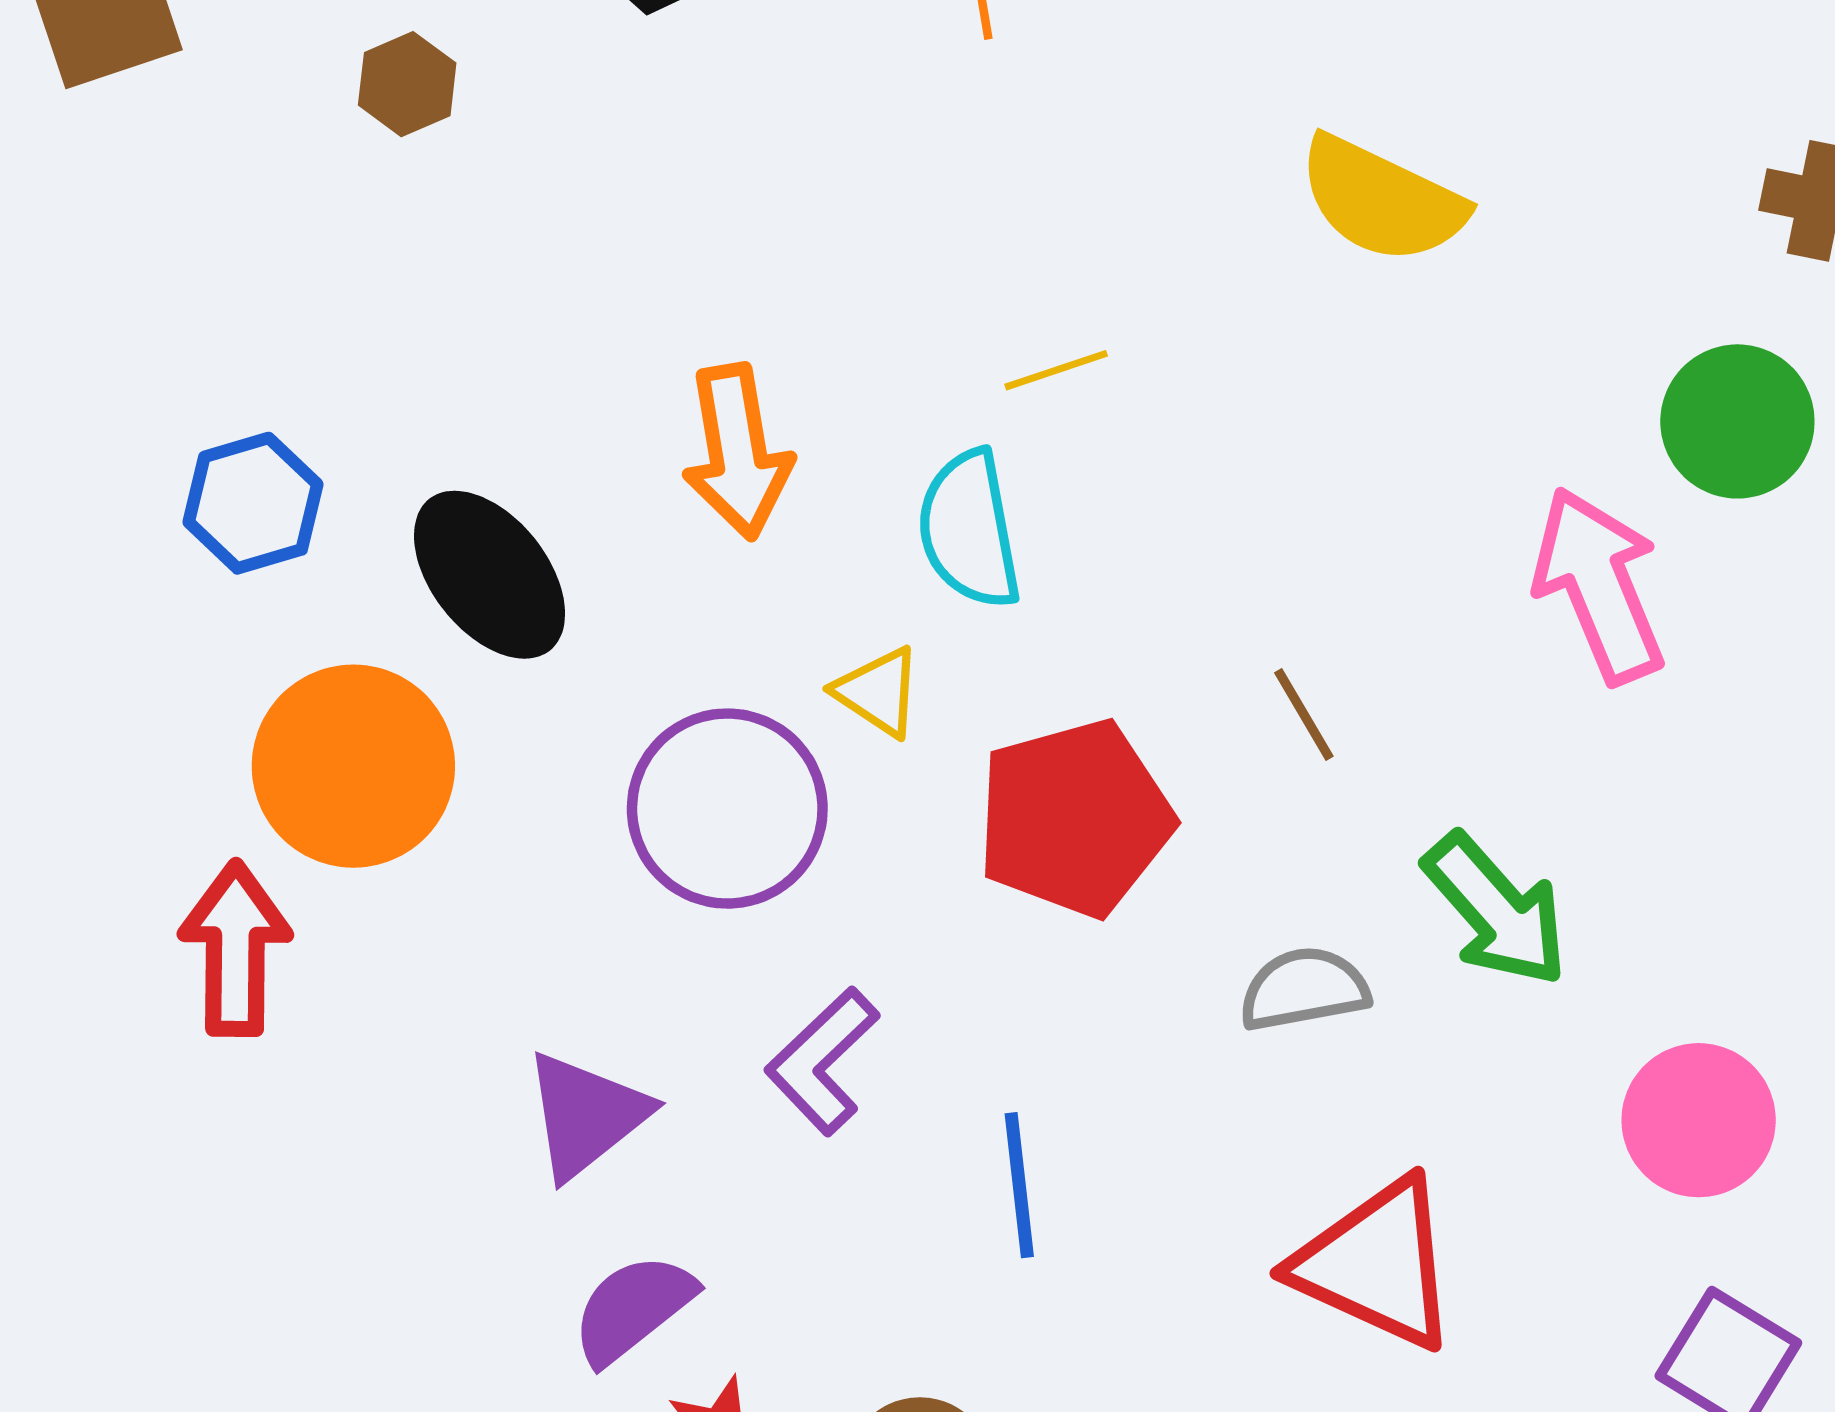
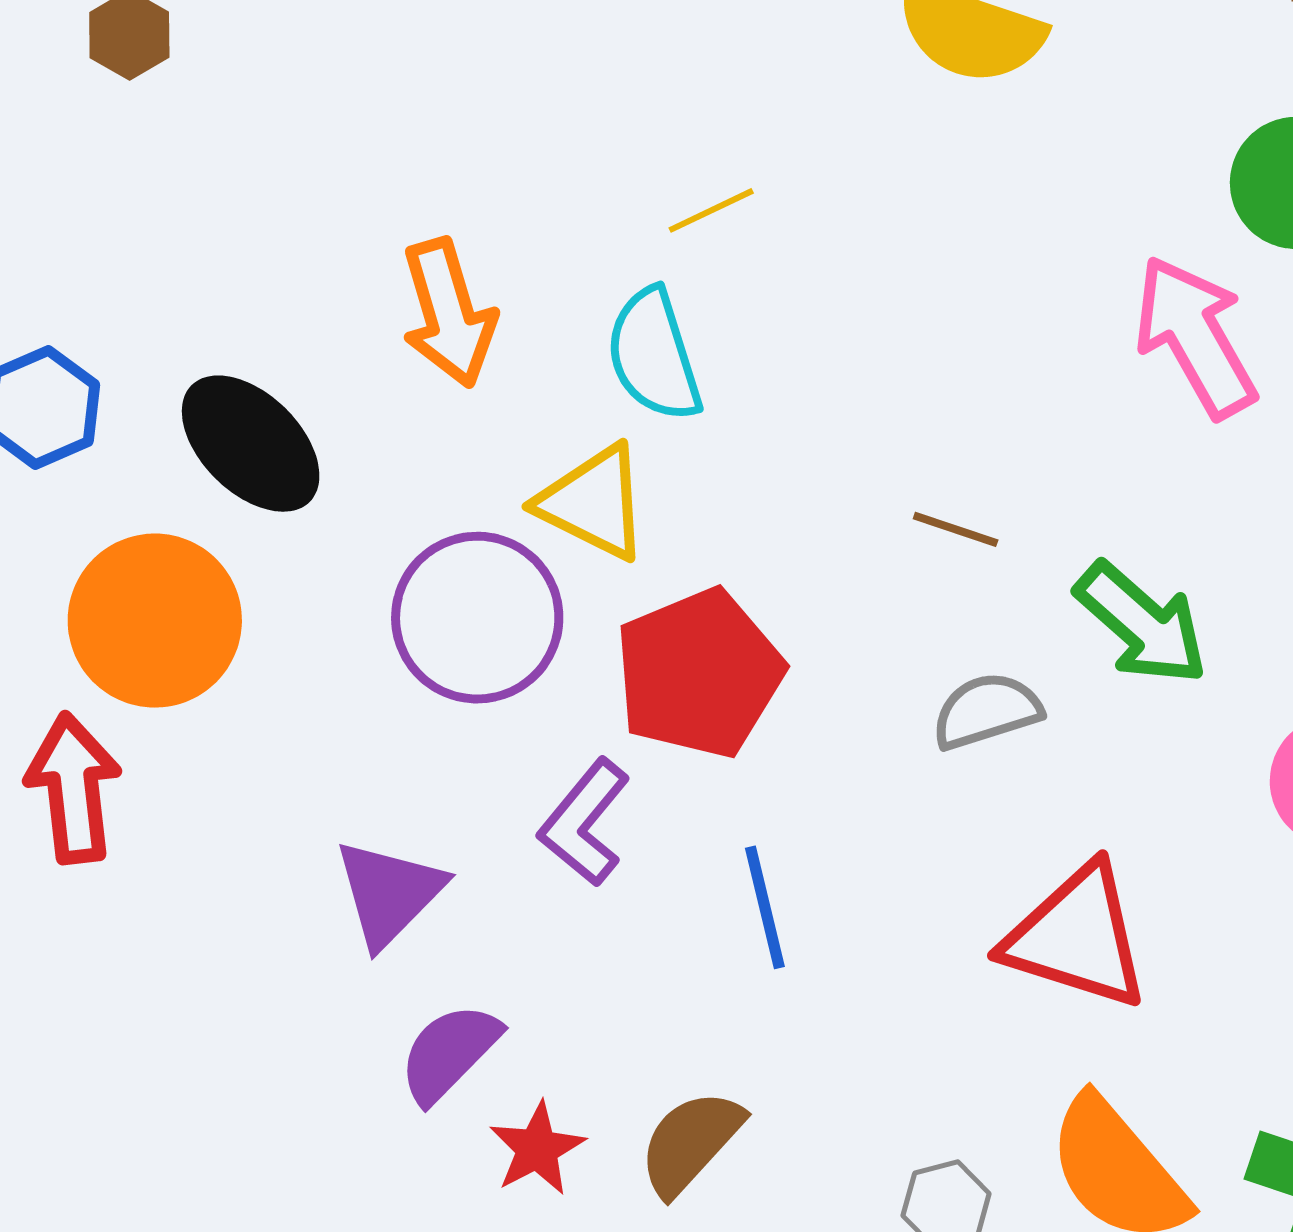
yellow triangle: (878, 692) -> (593, 503), size x1.5
brown line: (1304, 715) -> (956, 529), moved, turned -34
red pentagon: (1075, 818) -> (699, 673), moved

